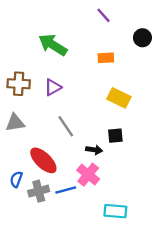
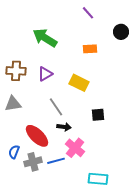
yellow rectangle: (119, 98) -> (79, 83), moved
black arrow: (94, 150) -> (64, 127), moved

